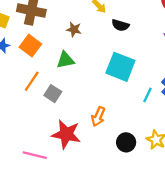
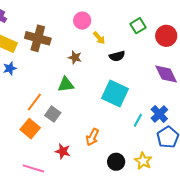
black semicircle: (120, 25) -> (117, 56), turned -35
orange square: (30, 46) -> (30, 129), moved
red star: (66, 134) -> (63, 151), size x0.6

